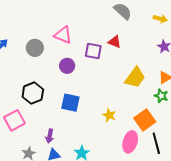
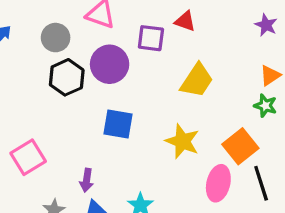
purple circle: (67, 66) -> (110, 64), size x1.5
yellow trapezoid: (135, 77) -> (197, 81), moved
black hexagon: (33, 93) -> (67, 77), moved
yellow star: (109, 115) -> (182, 141), size x1.5

